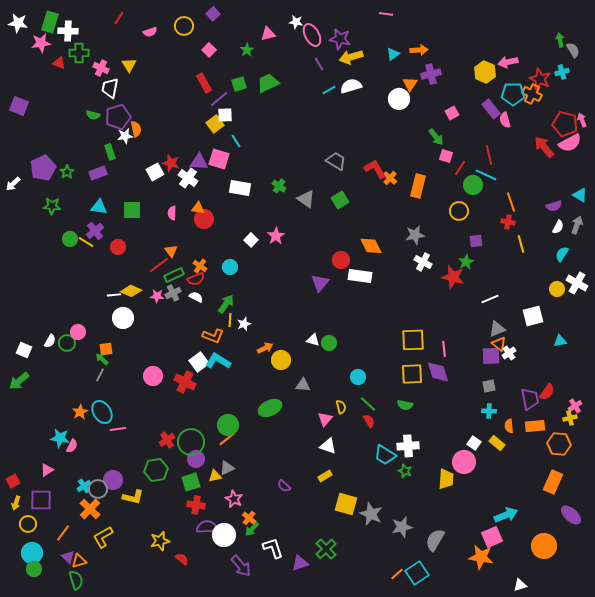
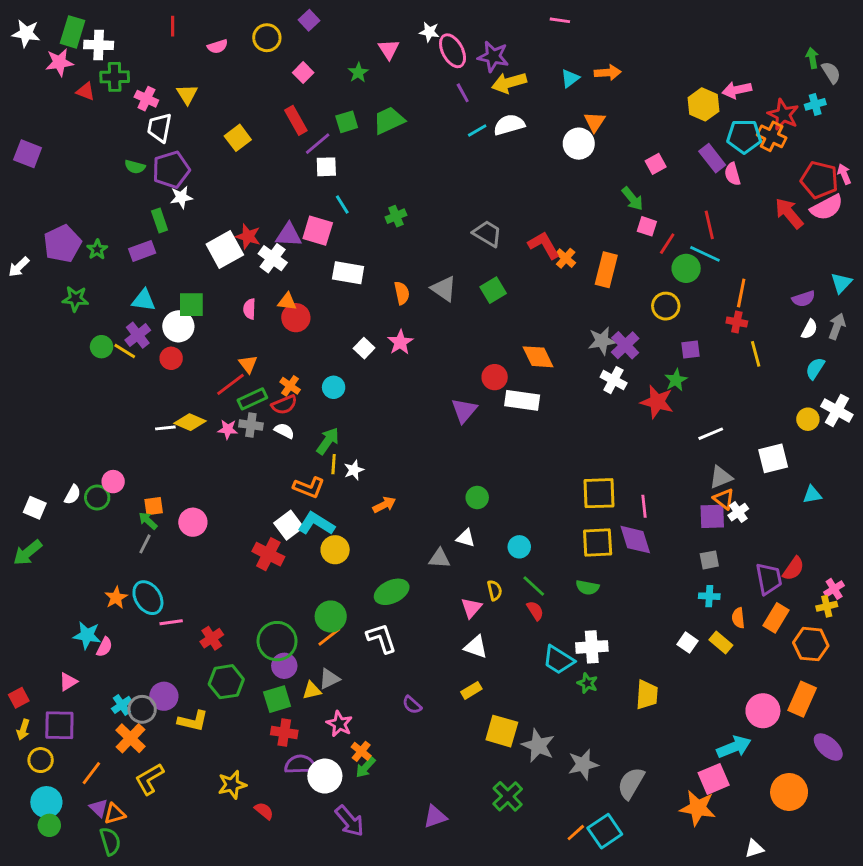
red line: (119, 18) -> (173, 26), turned -32
pink triangle: (268, 34) -> (389, 49), turned -49
purple cross: (431, 74) -> (625, 345), moved, turned -30
yellow square: (215, 124) -> (238, 138), moved
orange semicircle: (136, 129) -> (402, 293), moved
white square: (155, 172) -> (225, 249), size x1.4
green cross: (279, 186) -> (396, 216), moved, turned 32
cyan triangle: (580, 195) -> (841, 283), turned 42
orange line: (511, 202) -> (741, 293), turned 30
gray cross: (173, 293) -> (251, 425), turned 35
white circle: (123, 318) -> (178, 326), moved
white triangle: (313, 340) -> (466, 538), moved
yellow circle: (281, 360) -> (335, 550), moved
pink circle: (153, 376) -> (193, 522), moved
orange rectangle: (535, 426) -> (776, 618), turned -54
red cross: (167, 440) -> (212, 638), moved
pink circle: (464, 462) -> (763, 711), moved
white L-shape: (273, 548) -> (381, 638), moved
green cross: (326, 549) -> (508, 796), moved

